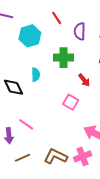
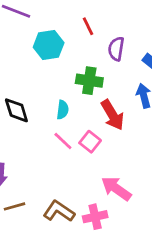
cyan semicircle: (36, 75) -> (63, 110), moved
red arrow: (84, 80) -> (112, 115), size x1.6
pink line: (26, 124) -> (63, 141), moved

